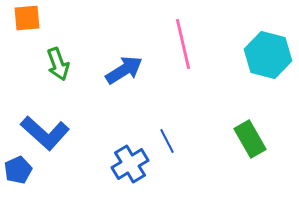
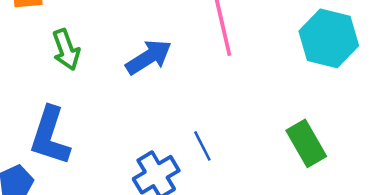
blue L-shape: (45, 133) -> (50, 136), turned 66

